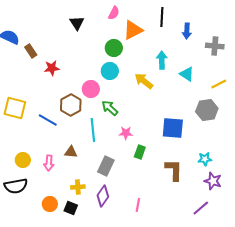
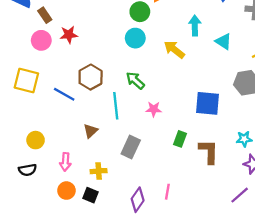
pink circle: (91, 89) -> (41, 40), moved
brown triangle: (71, 152) -> (91, 131), turned -48
green rectangle: (140, 152) -> (180, 139), moved
pink arrow: (49, 163) -> (65, 162), moved
black semicircle: (16, 186) -> (28, 170), size x0.7
purple diamond: (103, 196) -> (138, 200), moved

